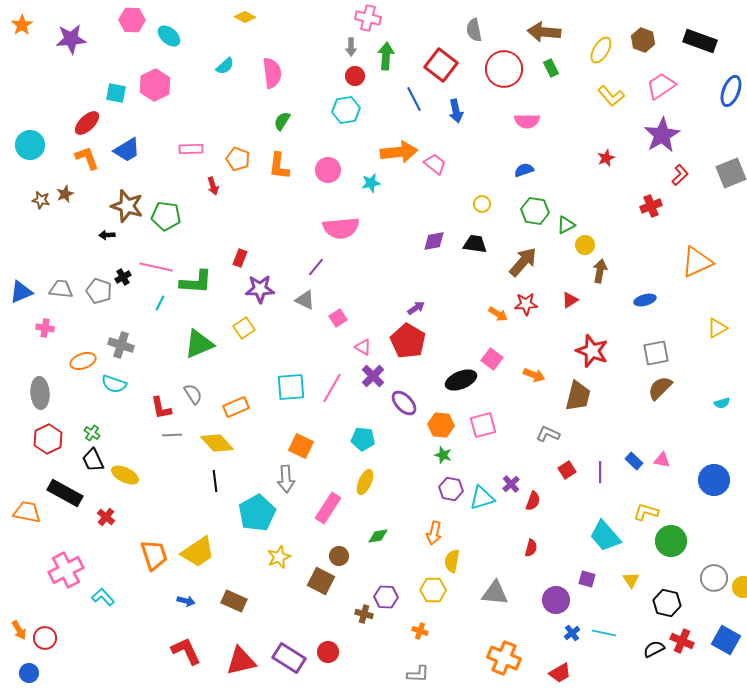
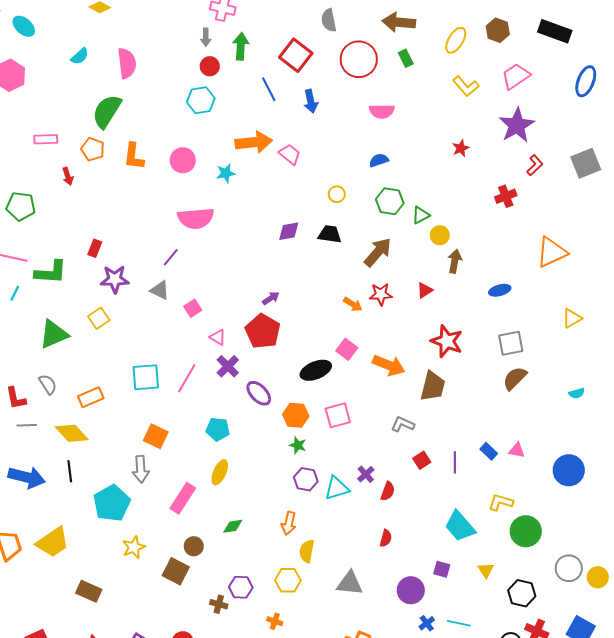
green semicircle: (282, 121) -> (107, 111), moved, size x1.8
orange arrow: (534, 375) -> (389, 365), size x1.5
blue arrow: (186, 601) -> (27, 477), moved, size x2.0

